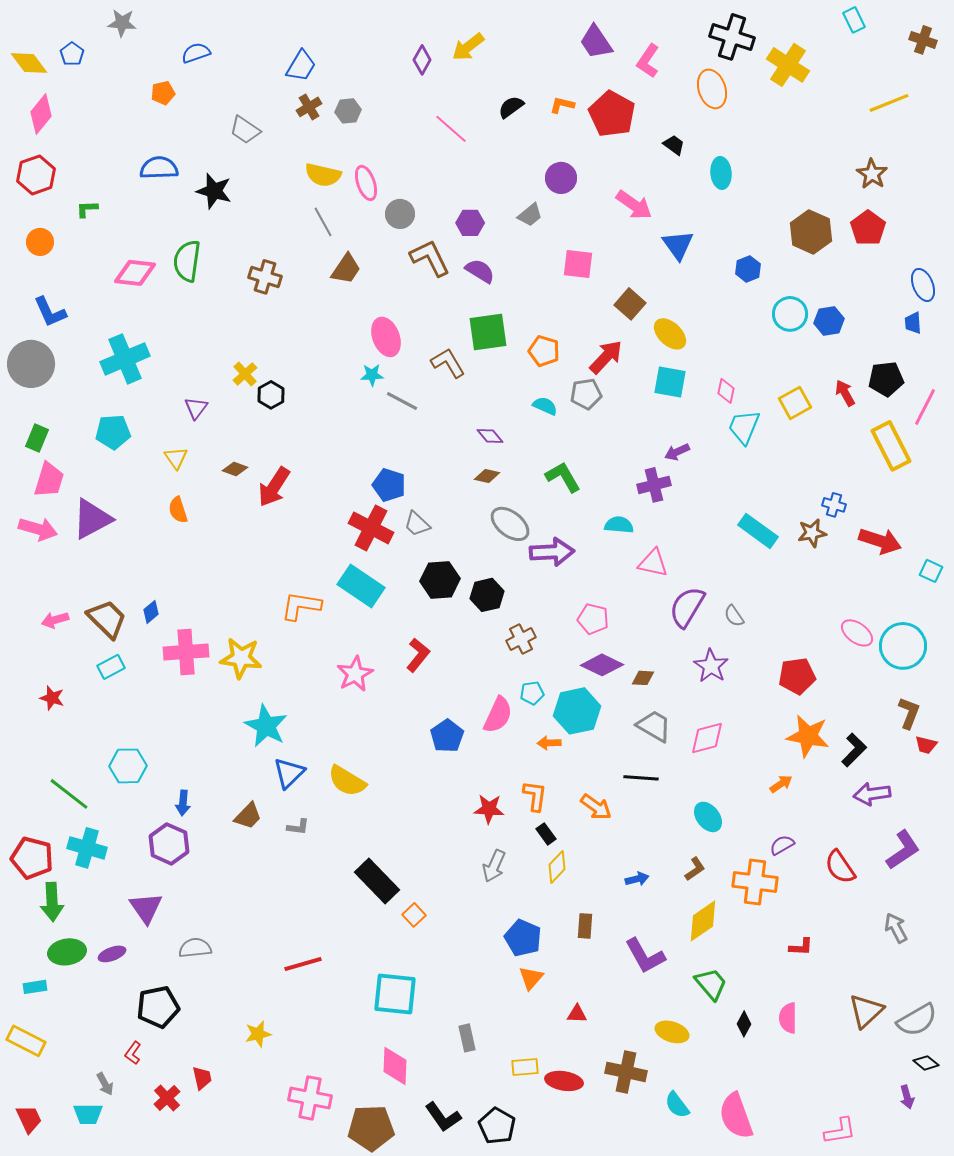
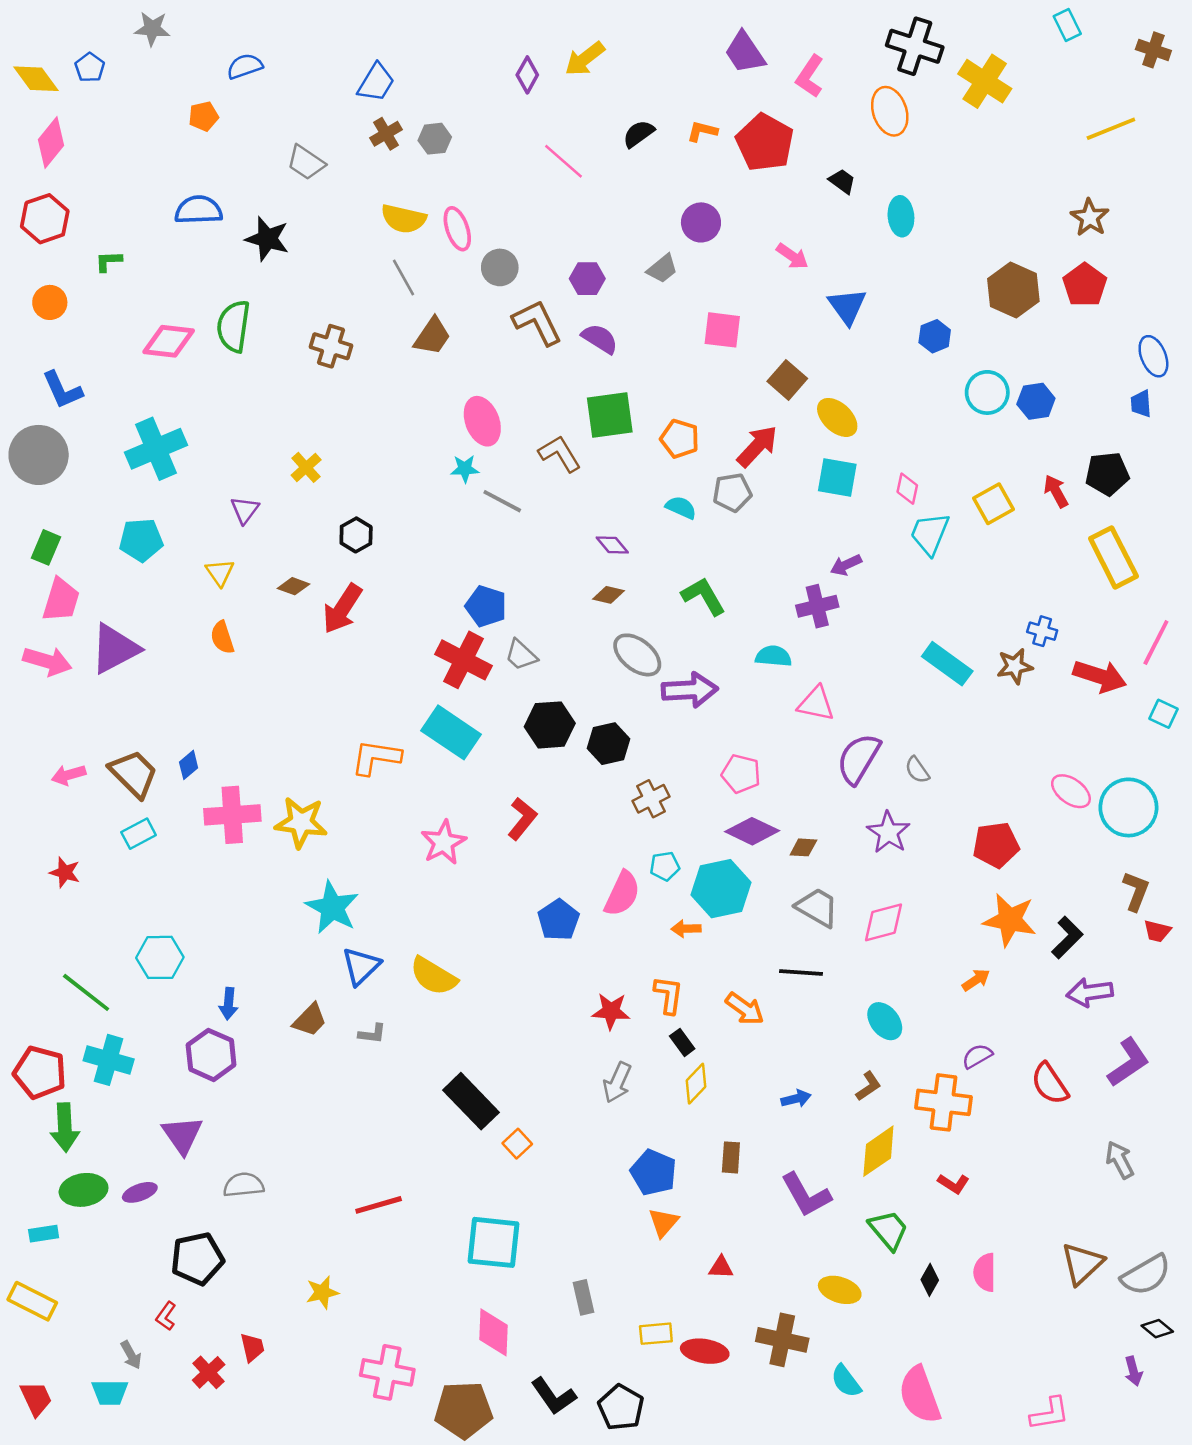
pink arrow: (634, 205) -> (792, 256), size x0.7
black hexagon: (271, 395) -> (356, 535), moved
pink line: (925, 407) -> (1156, 642), moved
red L-shape: (801, 947) -> (953, 1184), moved, turned 30

